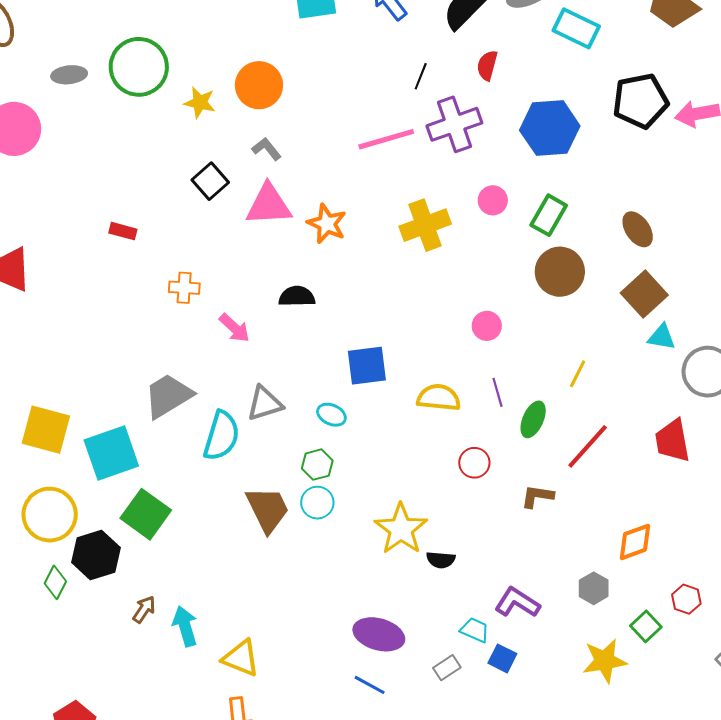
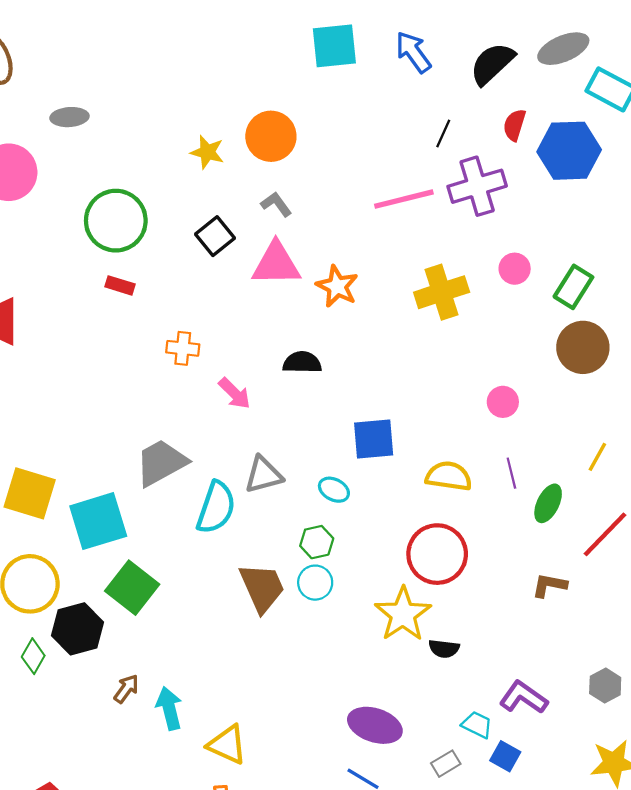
green circle: (139, 67) -> (116, 221), moved
blue hexagon: (550, 128) -> (569, 151), moved
red circle: (474, 463) -> (437, 554), moved, size x1.8

